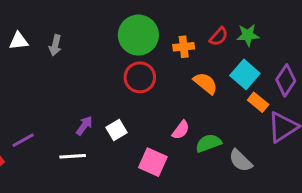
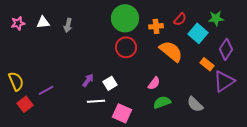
green star: (248, 35) -> (216, 18), moved
cyan square: (245, 74) -> (198, 33), moved
orange semicircle: (206, 83) -> (171, 51), size x1.4
green semicircle: (208, 143) -> (162, 102), moved
white line: (73, 156) -> (96, 101), moved
pink square: (153, 162) -> (122, 113), moved

